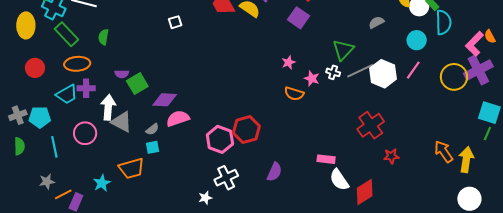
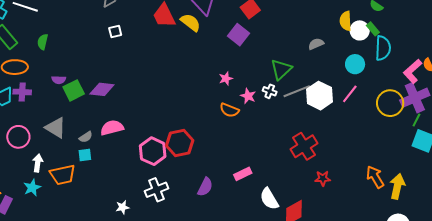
purple diamond: (165, 100) -> (102, 89), moved
white arrow: (108, 107) -> (38, 163), moved, size x0.7
green line: (487, 134) -> (416, 120), moved
pink rectangle: (326, 159) -> (243, 174), moved, turned -36
white star: (205, 198) -> (123, 207), moved

